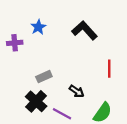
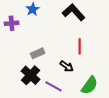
red line: (109, 69) -> (80, 46), moved

